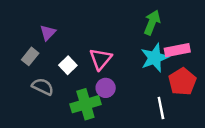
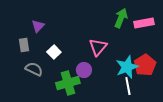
pink rectangle: (177, 50) -> (144, 23), moved
gray rectangle: (30, 56) -> (24, 45), turned -48
cyan star: (155, 58) -> (127, 67), moved
pink triangle: (101, 59) -> (98, 47), moved

